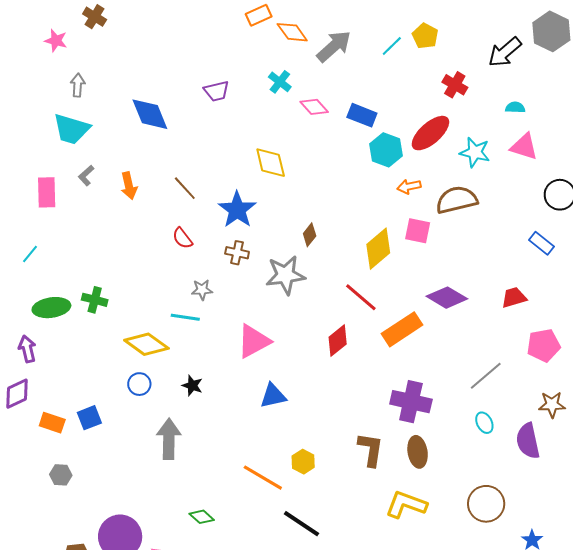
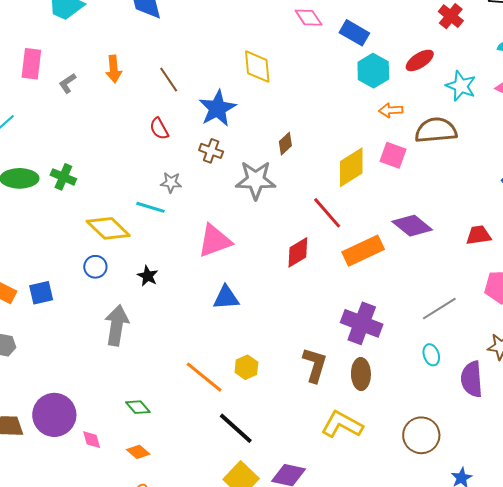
red ellipse: (430, 133) -> (420, 60), size x0.7
gray L-shape: (86, 175) -> (68, 83), moved

